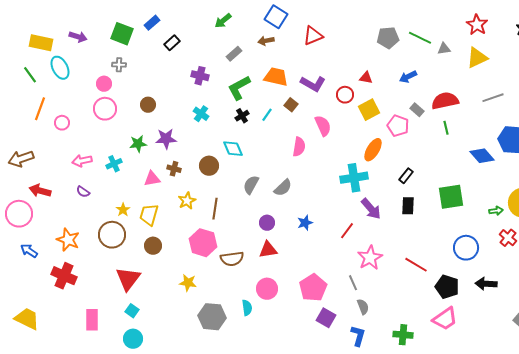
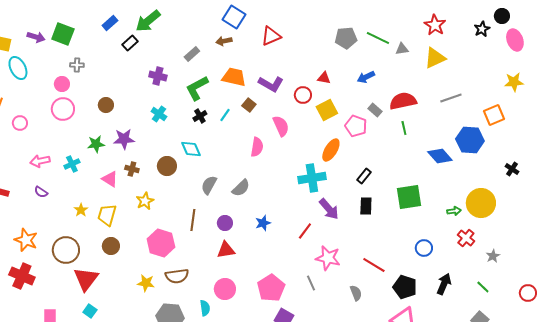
green arrow: (223, 21) -> (148, 21), moved, size x1.5
green square: (122, 34) -> (63, 34), moved
pink triangle: (152, 179) -> (110, 179), turned 42
brown line: (215, 209) -> (193, 220), moved
brown circle: (112, 235) -> (66, 250), moved
blue circle: (466, 248) -> (424, 248), size x0.7
pink star: (370, 258) -> (328, 258), turned -30
brown semicircle: (232, 259) -> (177, 276), moved
black arrow: (486, 284) -> (444, 284), turned 110
gray semicircle: (363, 307) -> (356, 293), moved

